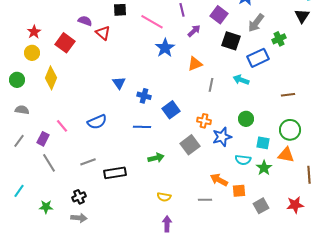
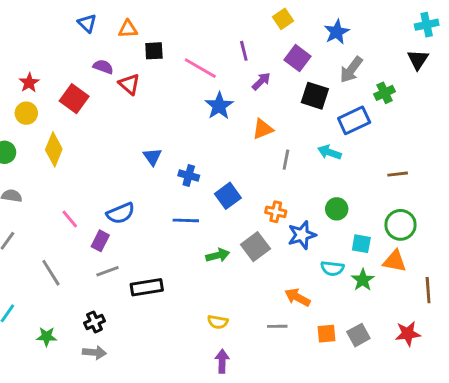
purple rectangle: (43, 139) -> (100, 241), moved
green arrow: (156, 158) -> (218, 255), moved
orange square: (239, 191) -> (327, 334), moved

